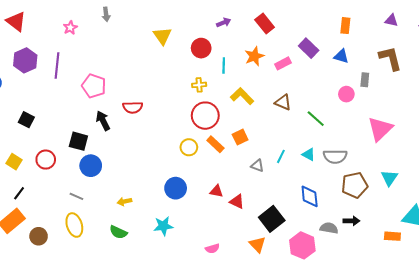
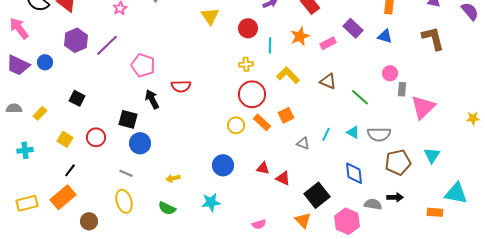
purple line: (57, 65) -> (107, 45), turned 40
gray rectangle: (365, 80) -> (402, 89), moved
brown circle: (39, 236) -> (89, 221), moved

